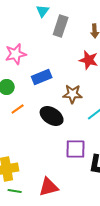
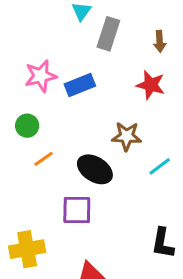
blue rectangle: (42, 77) -> (80, 85), moved
purple square: (76, 149) -> (77, 210), moved

